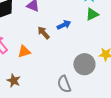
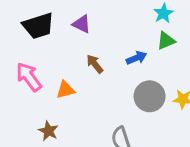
blue arrow: (64, 25) -> (136, 58), moved
gray circle: (84, 64) -> (150, 96), moved

